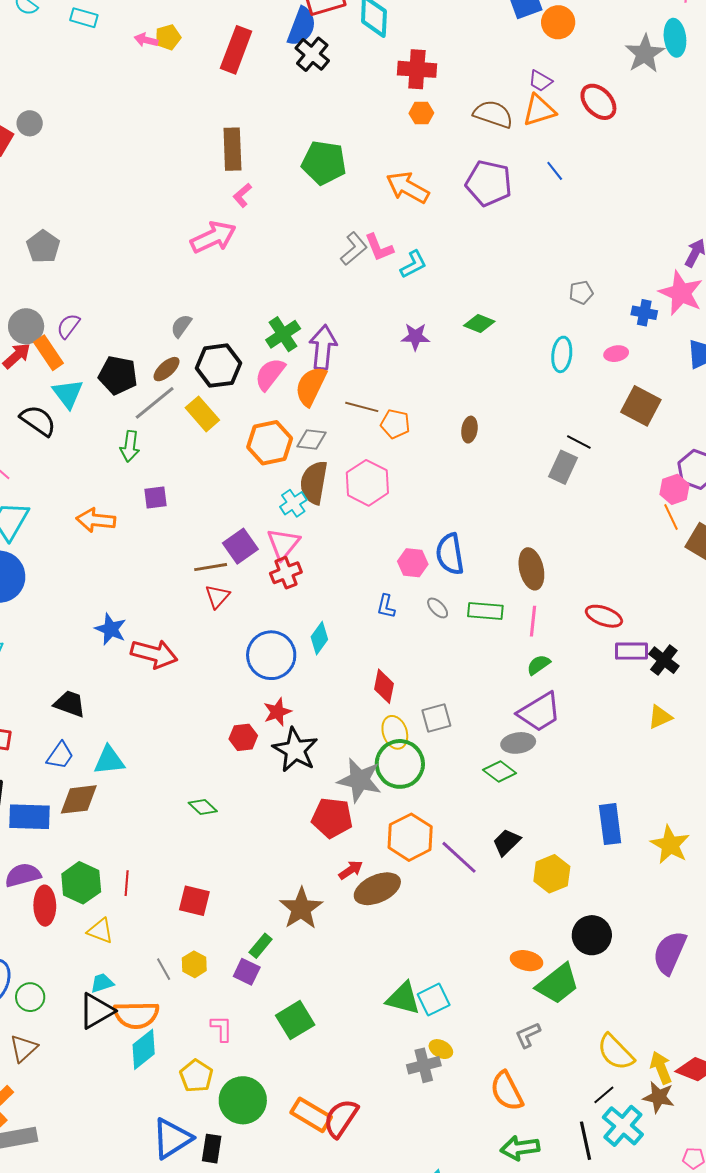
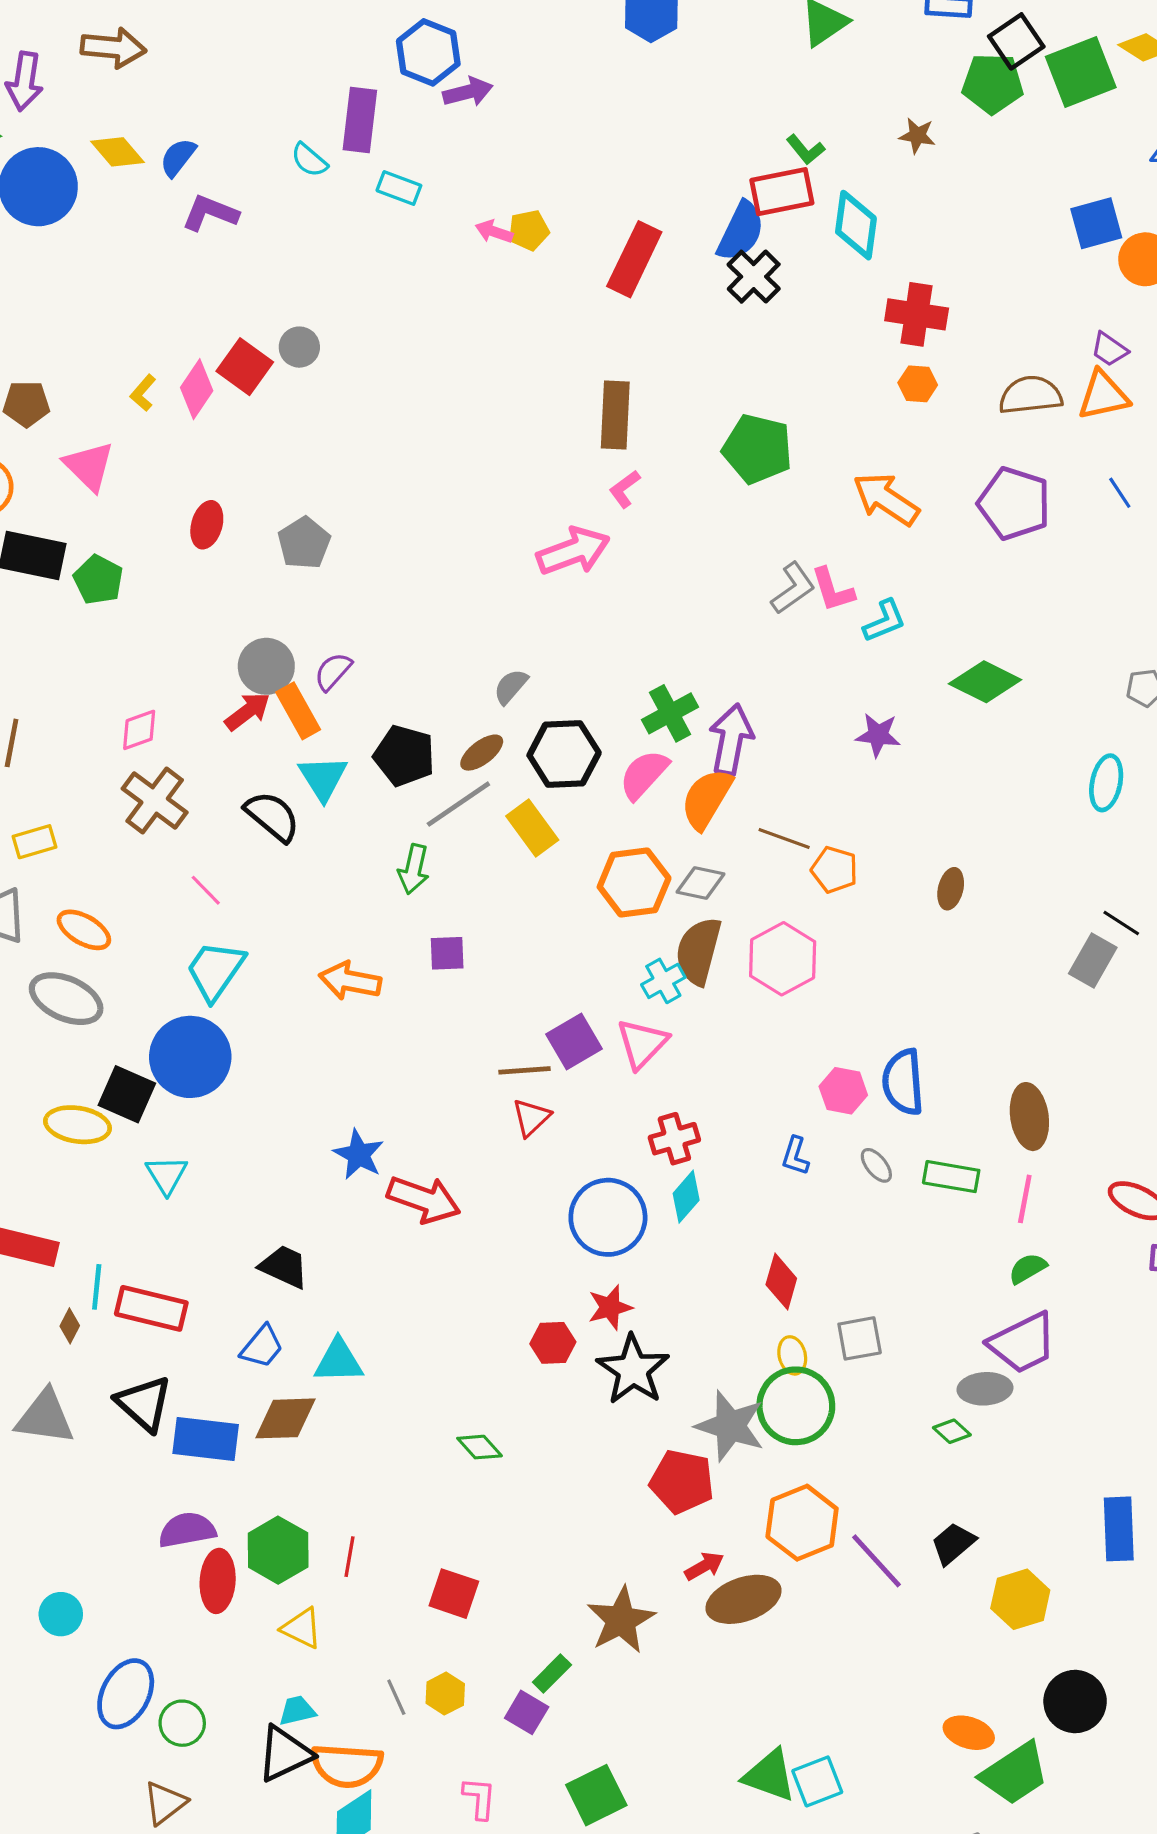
brown semicircle: (493, 114) -> (1030, 395), turned -30
green diamond: (479, 324) -> (985, 682), moved, size x1.4
red cross: (286, 573) -> (674, 1139), moved
yellow ellipse: (395, 732) -> (792, 1355), size x0.7
green diamond: (500, 771) -> (952, 1431), size x0.7

